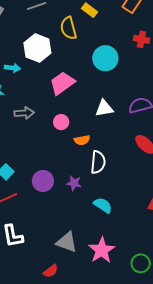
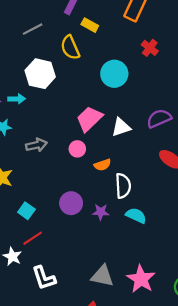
red cross: (141, 39) -> (150, 48), turned 35
pink trapezoid: (62, 83) -> (89, 119), moved
purple circle: (43, 181) -> (71, 203), moved
cyan semicircle: (103, 205) -> (136, 215), moved

